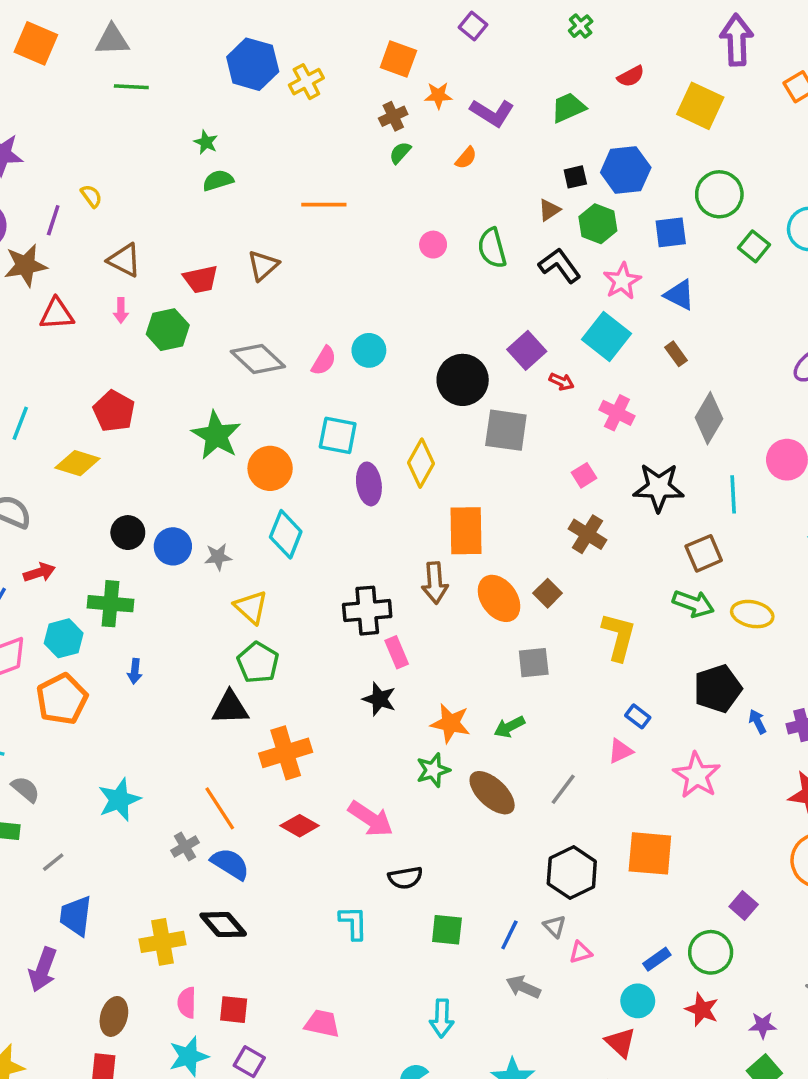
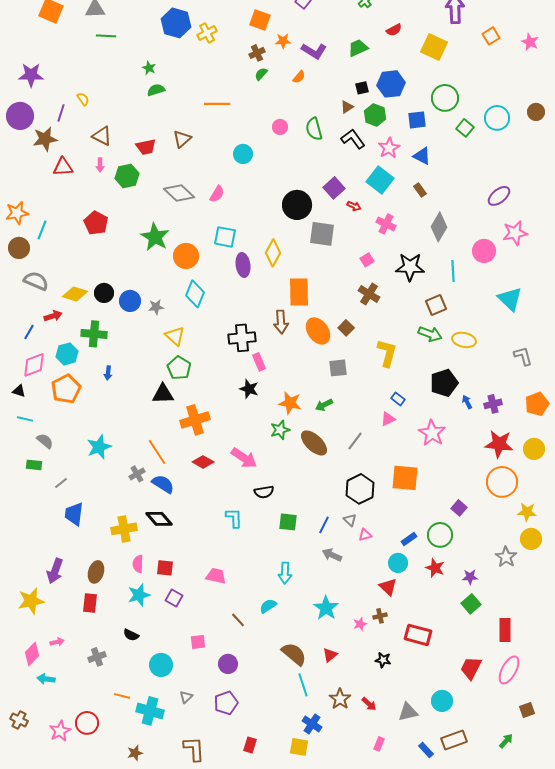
cyan circle: (369, 350) -> (243, 154), moved
yellow diamond: (77, 463) -> (75, 294), moved
purple arrow: (43, 970) -> (55, 571), moved

